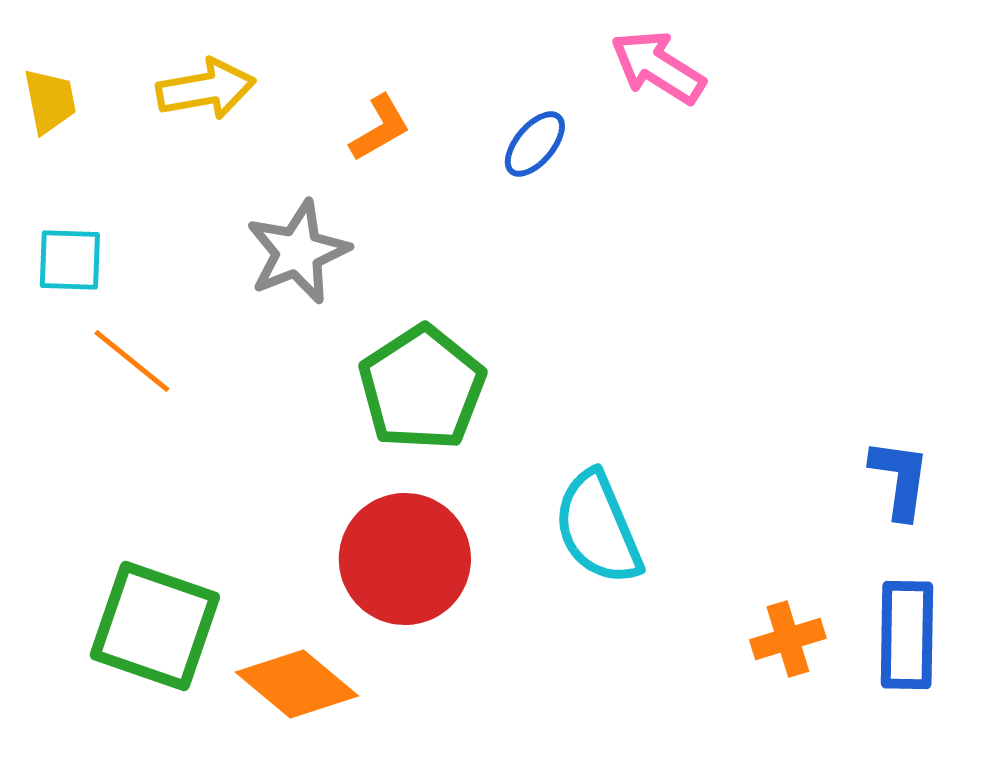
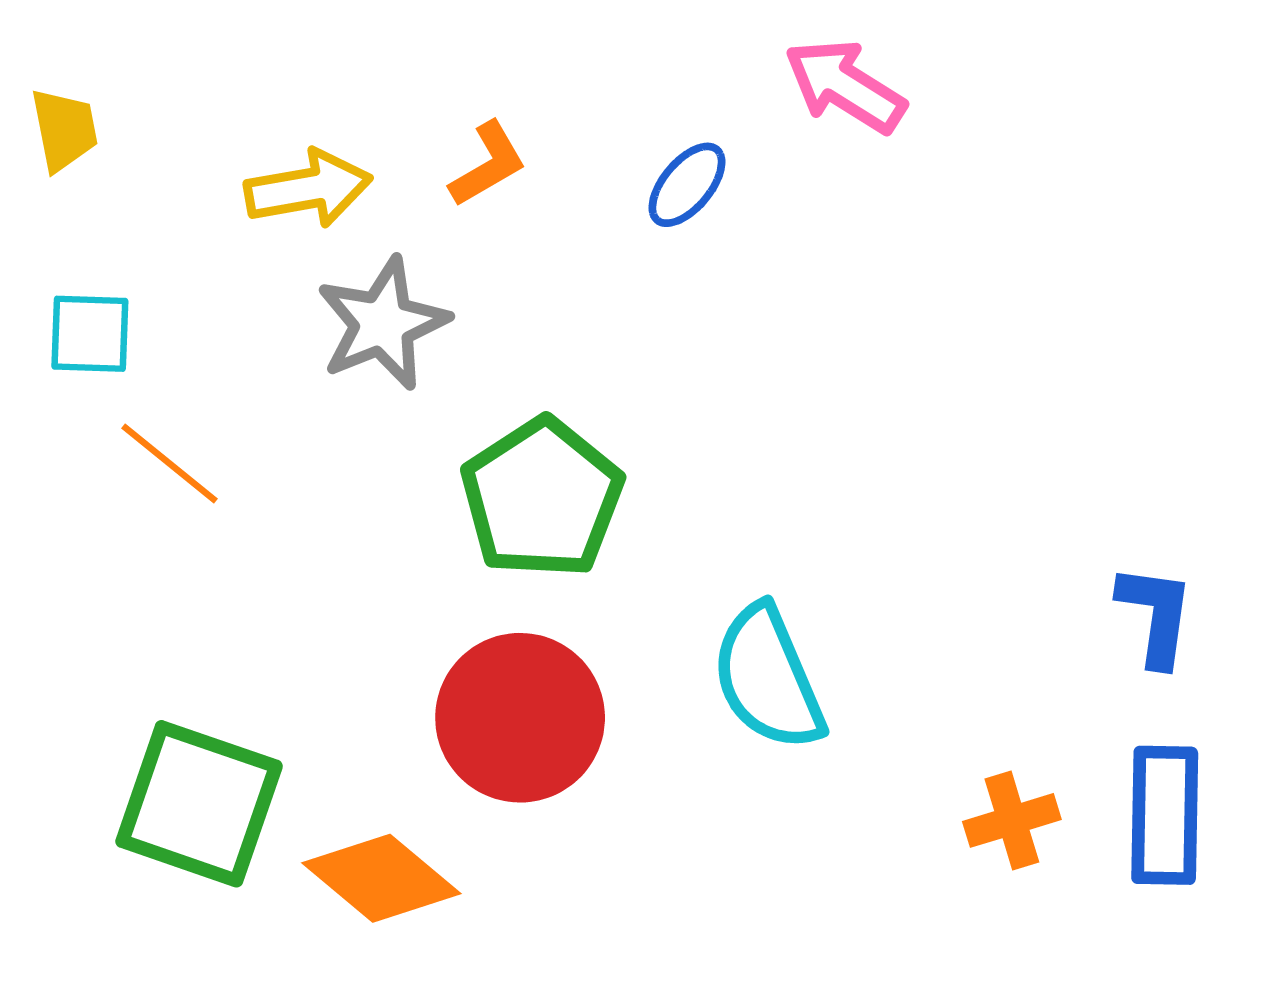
yellow arrow: (206, 89) -> (308, 189), moved

